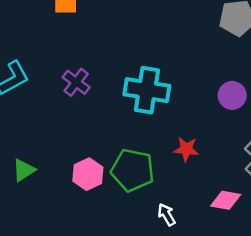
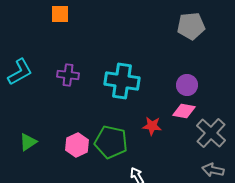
purple cross: (76, 82) -> (68, 75), turned -30
pink diamond: (226, 200) -> (184, 111), moved

